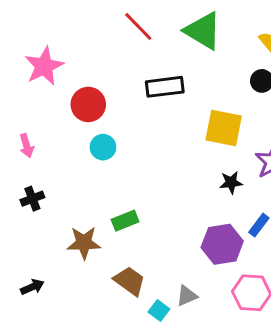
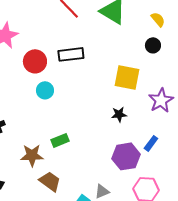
black rectangle: (165, 87) -> (71, 54), moved
black star: (231, 182) -> (119, 114), moved
brown trapezoid: (129, 281) -> (50, 181), moved

